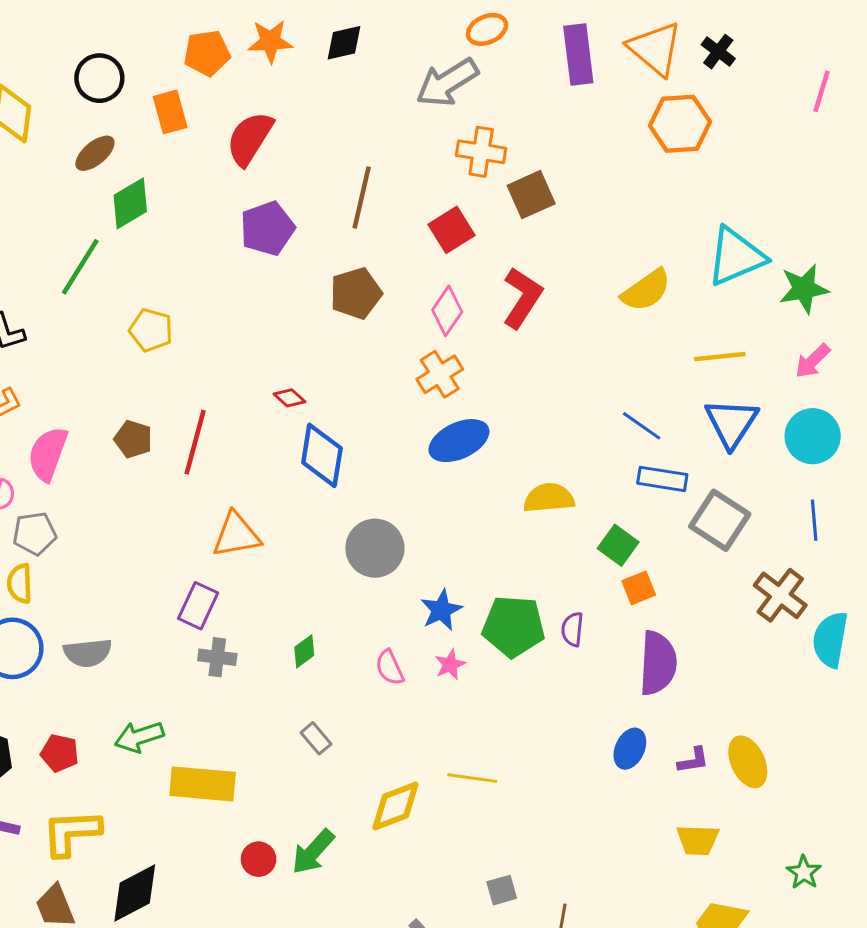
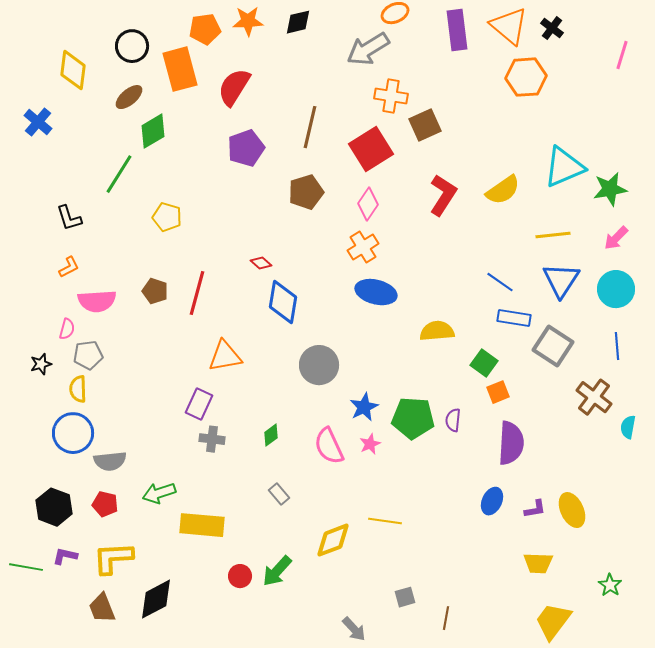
orange rectangle: (170, 112) -> (180, 69), size x1.5
red square: (452, 230) -> (371, 149), size x1.4
red L-shape: (522, 298) -> (443, 195), moved
blue ellipse: (459, 441) -> (376, 292), turned 39
pink semicircle: (48, 454) -> (97, 301), turned -114
cyan semicircle: (830, 640) -> (628, 427), size x0.6
gray semicircle: (88, 653) -> (110, 461), moved
pink semicircle: (390, 668) -> (329, 446), size x1.5

